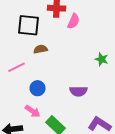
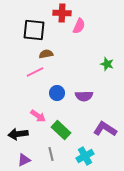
pink line: (16, 67) -> (35, 72), moved
blue circle: (38, 88) -> (57, 93), moved

